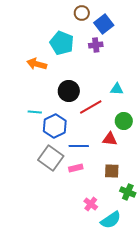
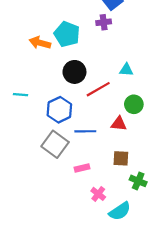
cyan pentagon: (62, 43) -> (67, 34), moved
cyan line: (35, 112) -> (21, 95), moved
pink rectangle: (76, 168) -> (82, 168), moved

